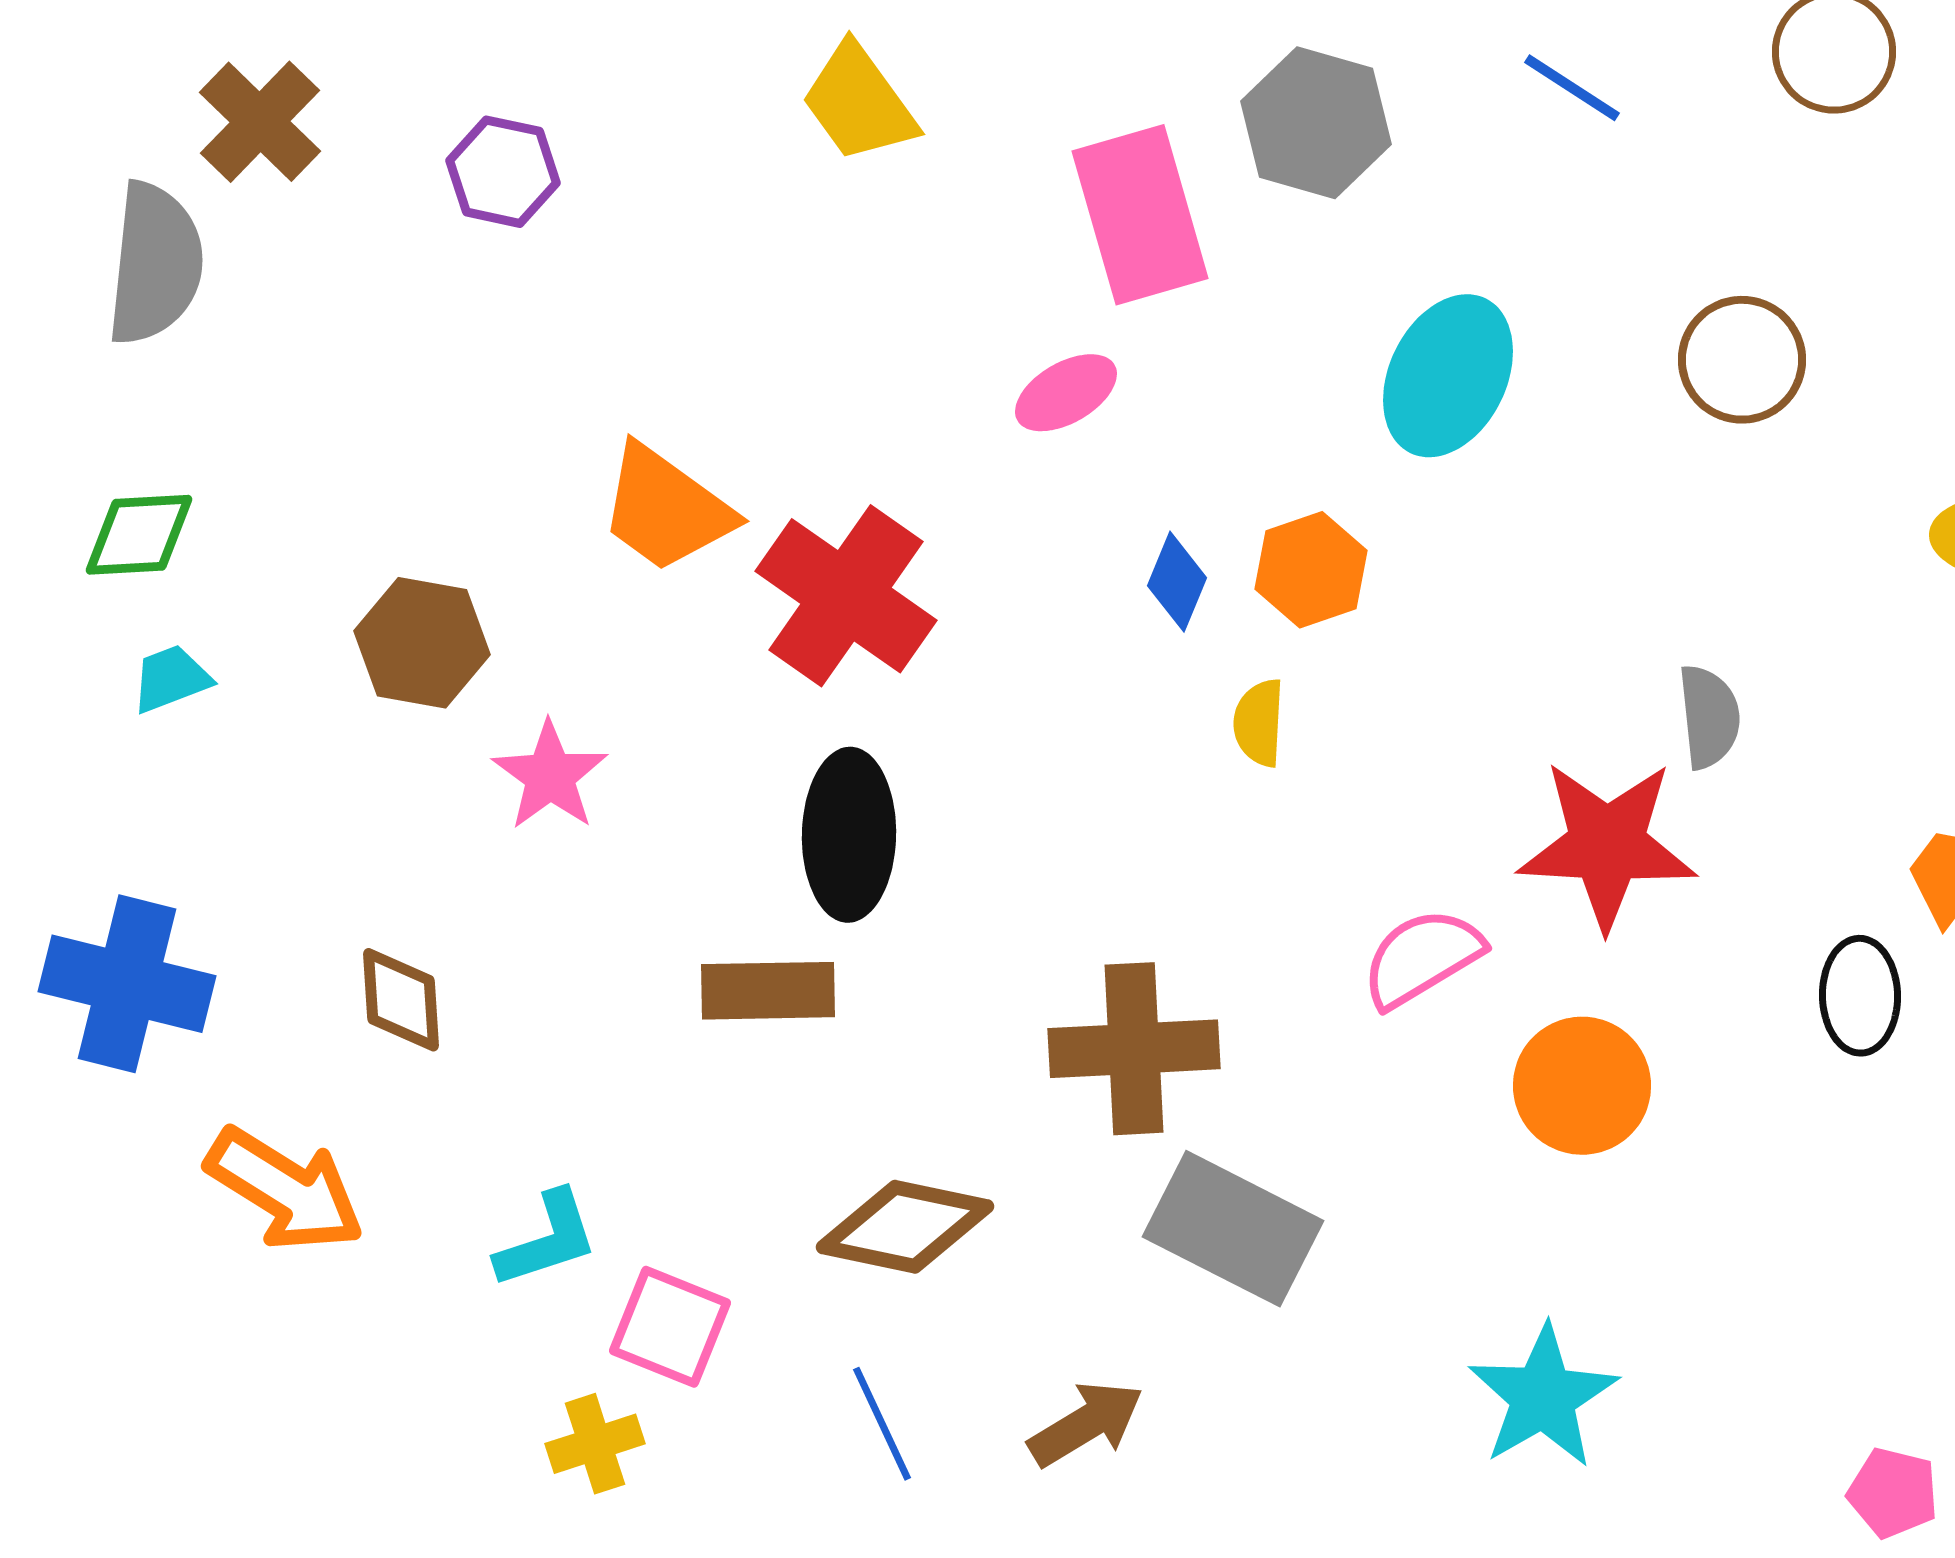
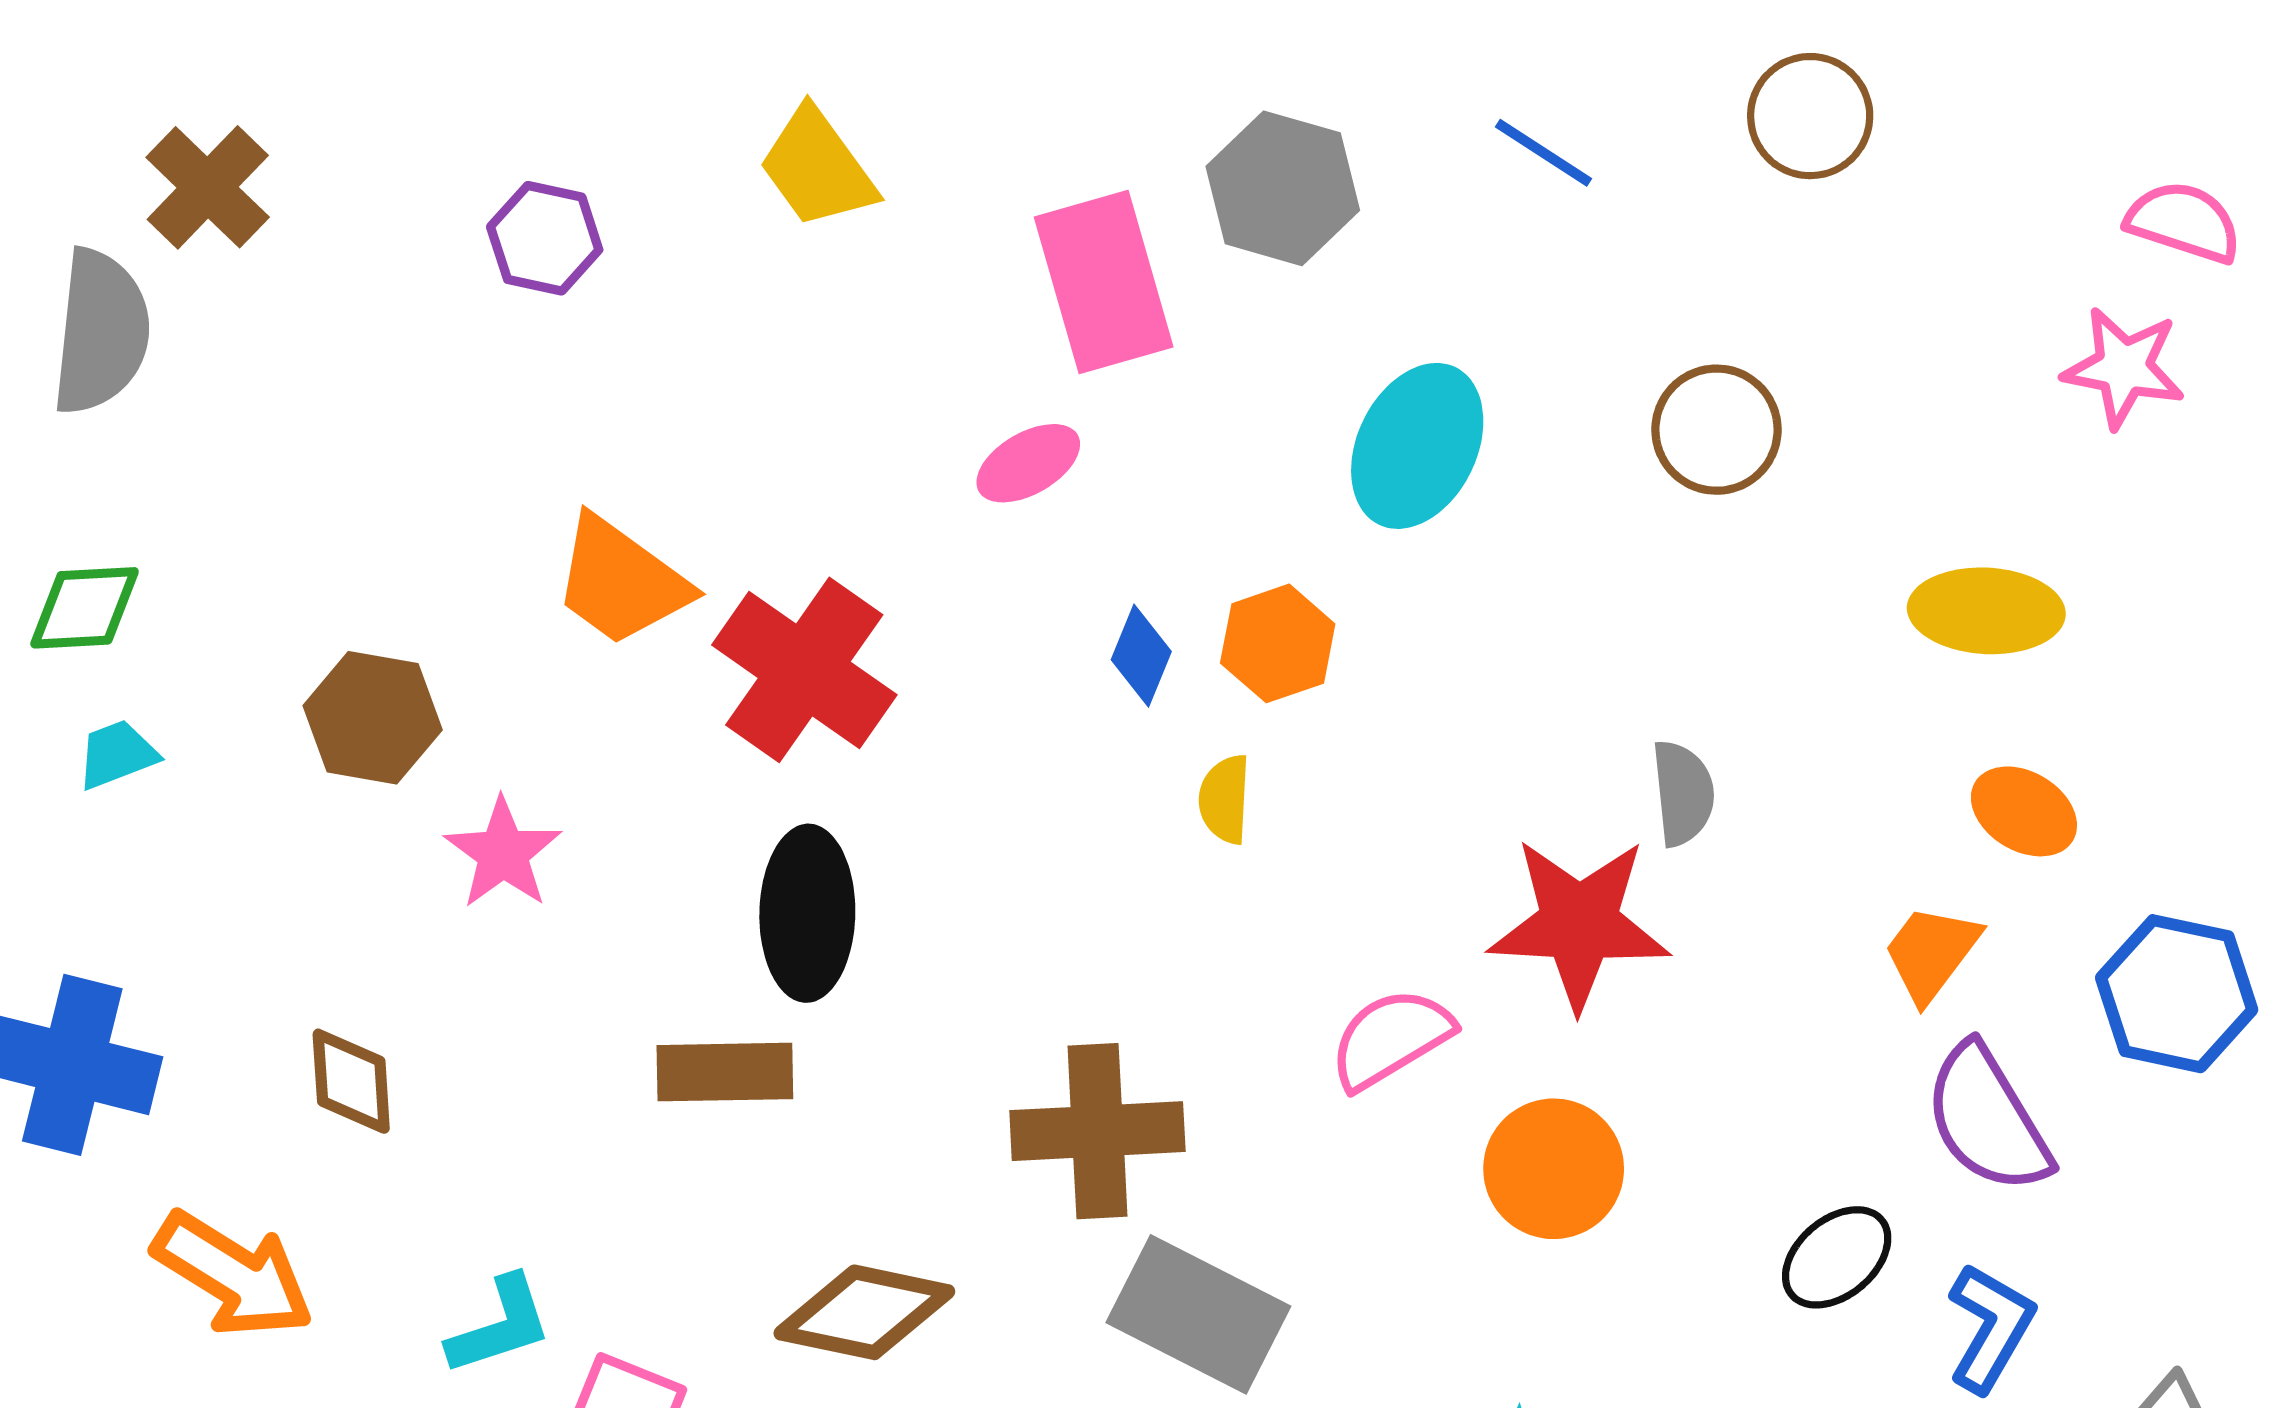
purple hexagon: (503, 172) -> (545, 238), moved
black ellipse: (1860, 996) -> (1837, 1257), moved, turned 51

